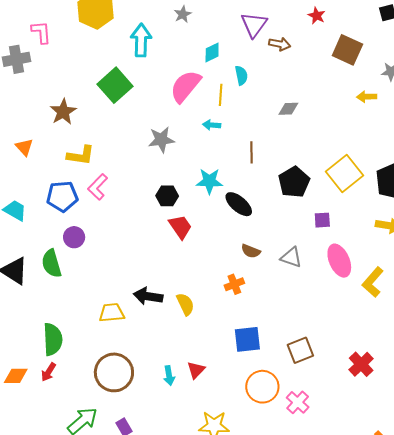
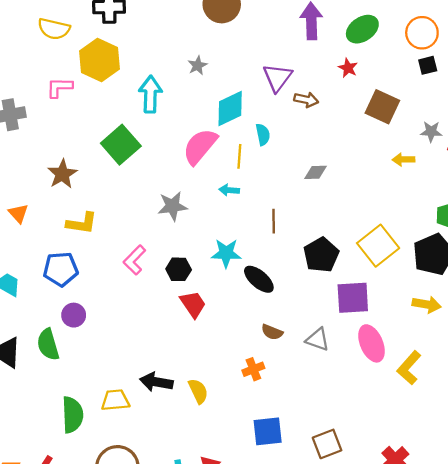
pink L-shape: (41, 32) -> (59, 87), moved, turned -85
cyan diamond: (212, 52) -> (230, 109), size x1.6
pink L-shape: (98, 187) -> (135, 260), moved
purple square: (322, 220) -> (353, 298), size x1.8
green semicircle: (53, 339) -> (72, 415), moved

